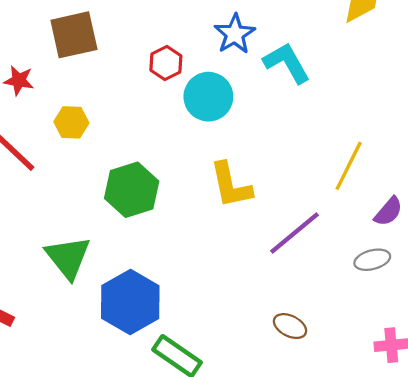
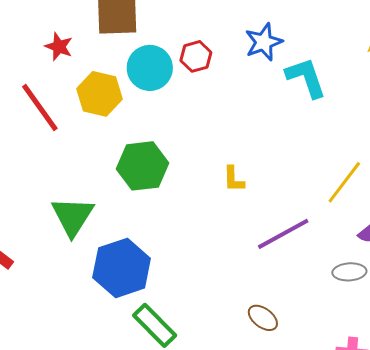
cyan circle: (208, 97) -> (150, 68), moved
yellow hexagon: (71, 122) -> (99, 94), size x1.4
yellow L-shape: (231, 185) -> (234, 179), size x0.6

